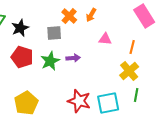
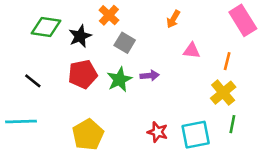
orange cross: (69, 16) -> (109, 15), moved
gray square: (54, 33) -> (125, 43), turned 35
red pentagon: (22, 57) -> (83, 74), turned -30
red star: (79, 101) -> (158, 132), size x0.7

